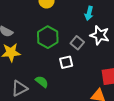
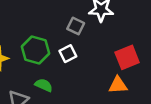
green hexagon: (48, 37) -> (35, 50), moved

